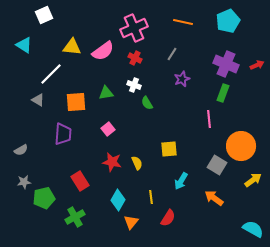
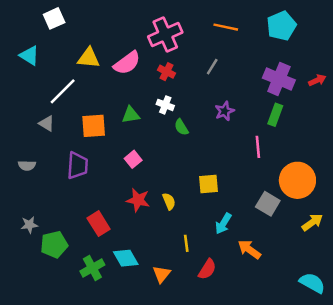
purple star: (182, 79) -> (225, 111), moved
gray semicircle: (21, 150) -> (27, 165), moved, turned 32
orange arrow: (214, 198) -> (249, 249), moved
cyan diamond: (118, 200) -> (126, 258), moved, turned -60

